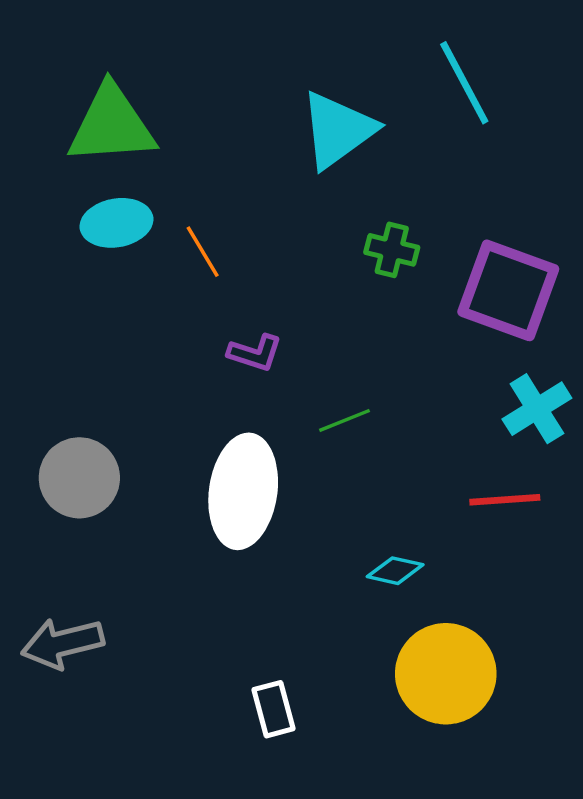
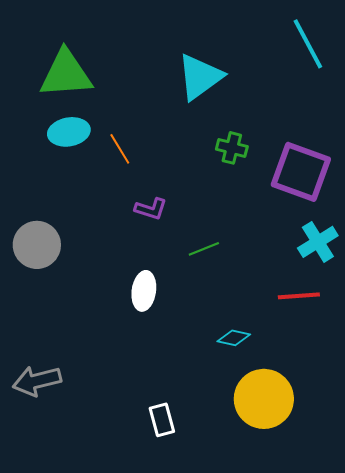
cyan line: (464, 83) -> (308, 44), moved
gray circle: (79, 478) -> (37, 245), moved
white ellipse: (243, 491) -> (144, 291), size x0.6

